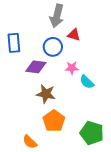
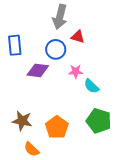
brown star: (46, 94) -> (22, 121), moved
green pentagon: (92, 133) -> (99, 121), moved

